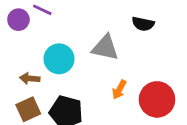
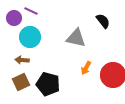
black semicircle: (143, 24) -> (103, 21), turned -140
cyan circle: (59, 59) -> (30, 37), moved

